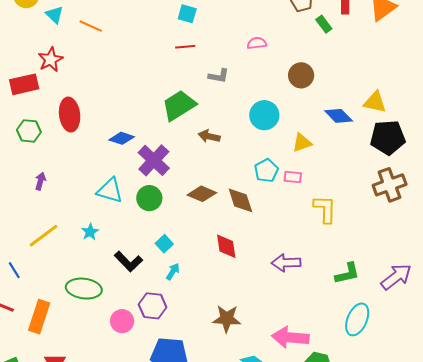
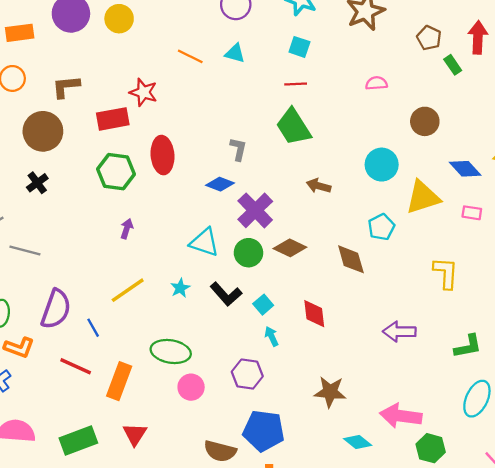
cyan triangle: (55, 15) -> (235, 53), moved, turned -30
red star: (50, 60) -> (143, 92), turned -30
gray L-shape: (219, 76) -> (238, 149), moved, turned -90
green trapezoid: (179, 105) -> (293, 127), moved, turned -93
green hexagon: (29, 131) -> (116, 172), size x1.4
yellow triangle: (302, 143) -> (423, 197), size x1.6
pink rectangle: (293, 177) -> (472, 213), moved
brown diamond: (202, 194) -> (290, 248), moved
red diamond: (226, 246) -> (314, 314), moved
black L-shape: (128, 261) -> (226, 294), moved
cyan arrow: (173, 272) -> (272, 336), turned -60
pink circle: (122, 321) -> (191, 387), moved

